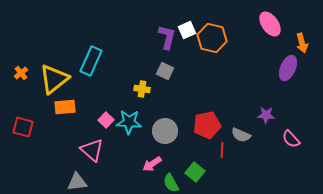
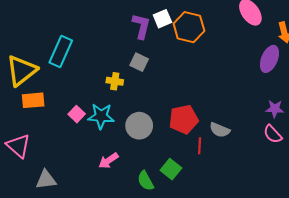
purple star: (266, 115) -> (275, 109), moved
pink triangle: (92, 150) -> (18, 146), moved
pink arrow: (152, 164) -> (108, 161), moved

